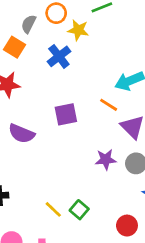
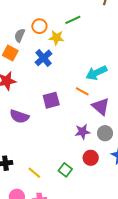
yellow line: (53, 209) -> (34, 173), moved
red circle: (127, 226) -> (91, 158), moved

